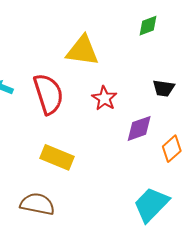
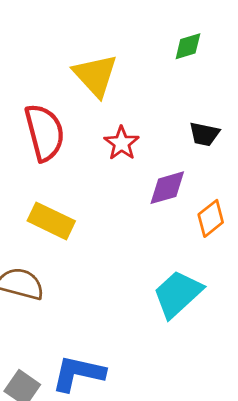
yellow triangle: (83, 51) -> (95, 75), turned 36

